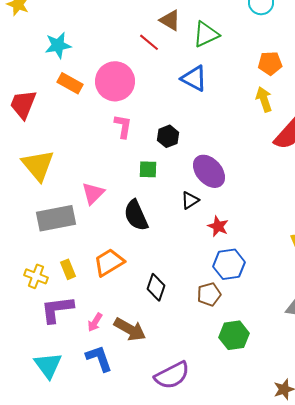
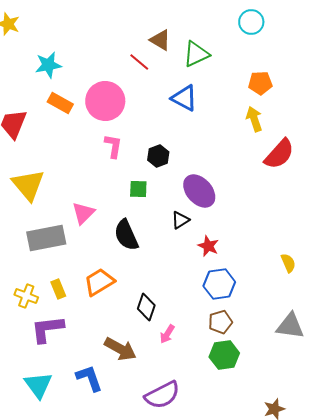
brown pentagon: (209, 294) -> (220, 322), moved
pink arrow: (95, 322) -> (167, 334), moved

